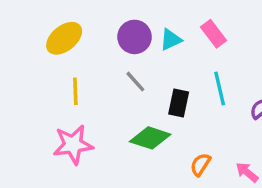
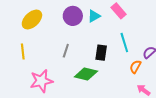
gray line: (135, 82) -> (66, 51), moved, turned 64
yellow line: (75, 91) -> (23, 51), moved
orange semicircle: (201, 164) -> (135, 67), moved

